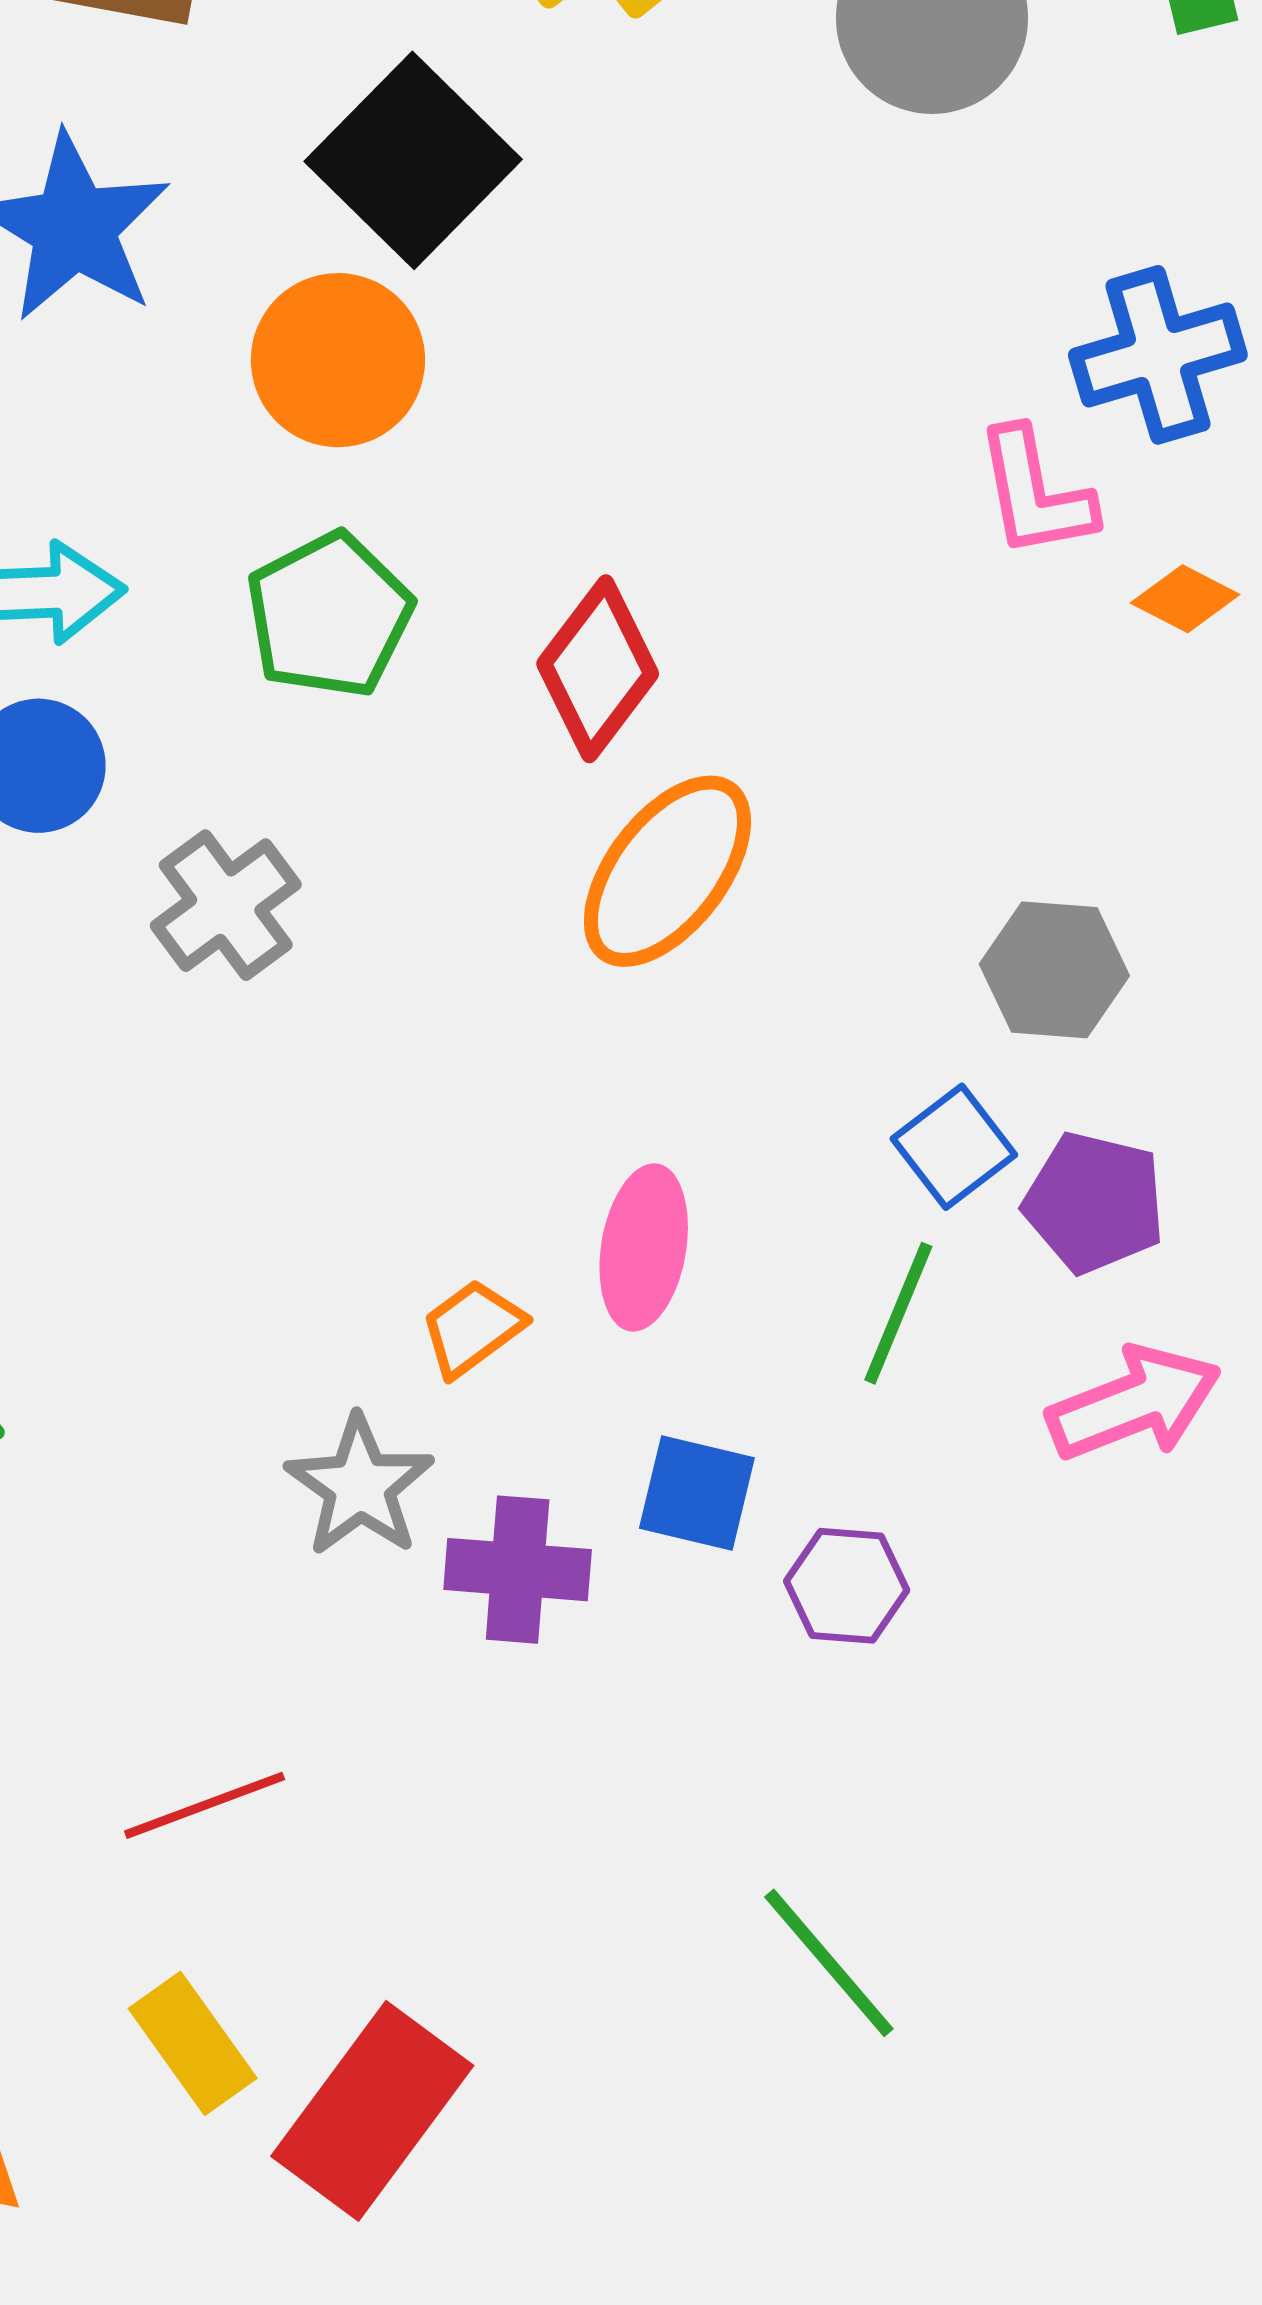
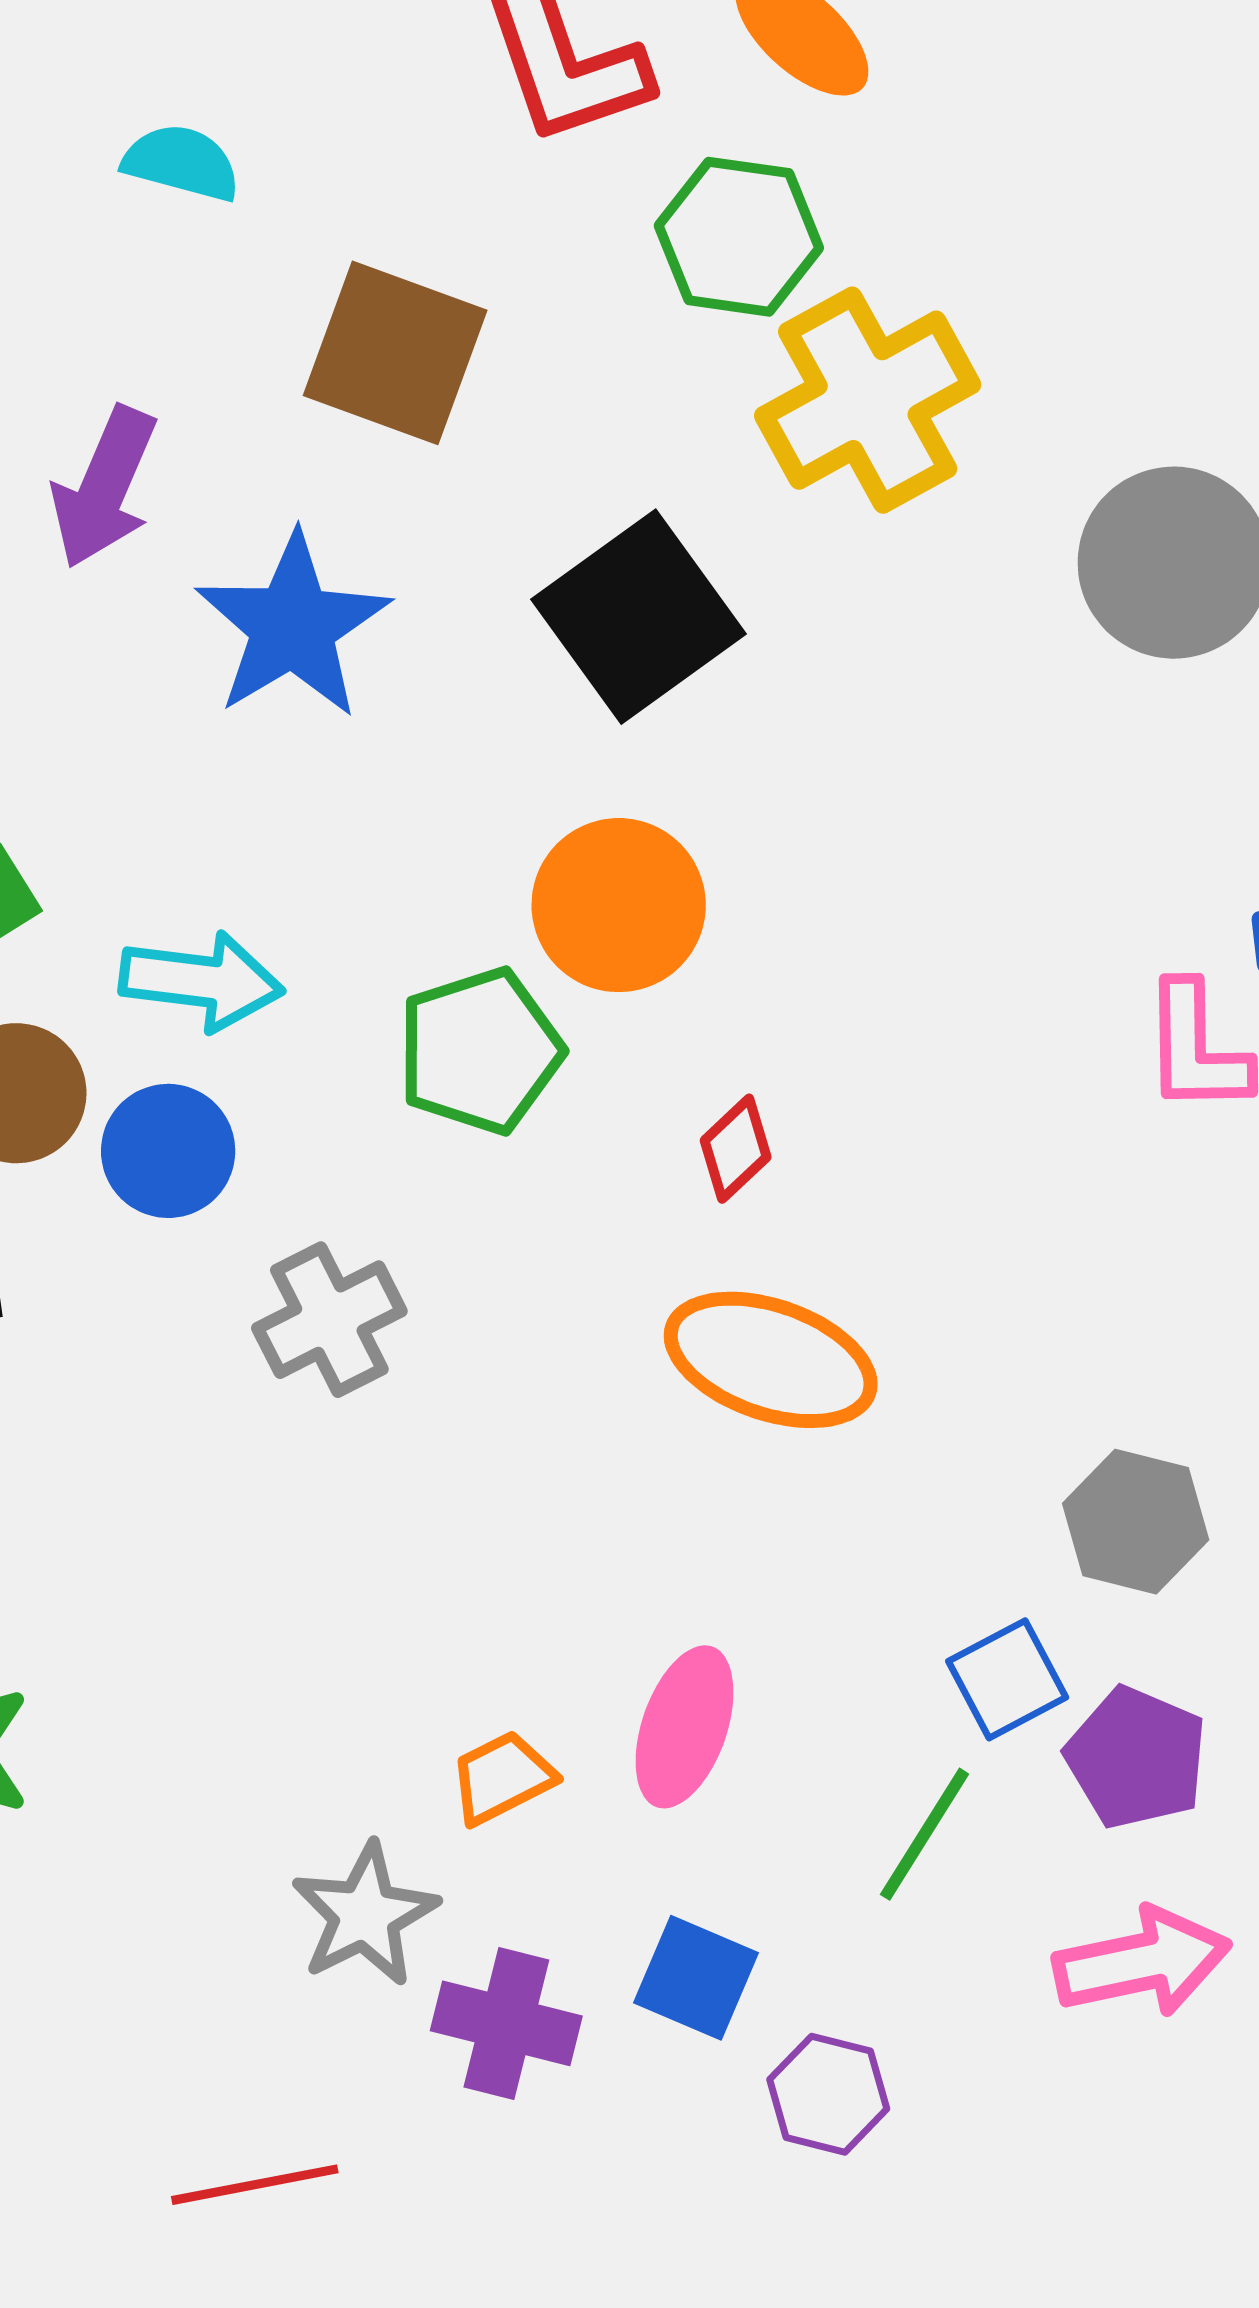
orange circle: (338, 360) -> (619, 905), moved
red diamond: (598, 669) -> (736, 1149), size x0.6
orange ellipse: (667, 871) -> (771, 1360), turned 62
red line: (205, 1805) -> (255, 2185), moved

